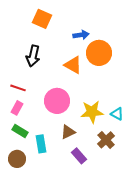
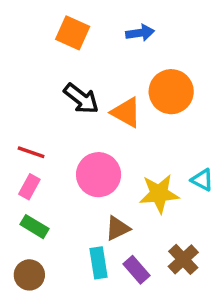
blue arrow: (81, 35) -> (140, 33), moved
black arrow: (33, 56) -> (81, 99), moved, turned -65
cyan triangle: (117, 114) -> (202, 180), moved
brown cross: (106, 140) -> (183, 259), moved
cyan rectangle: (41, 144) -> (99, 263), moved

